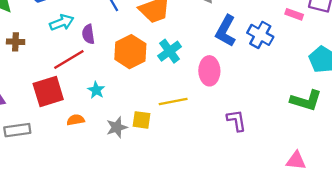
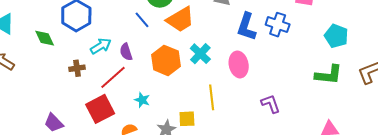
brown cross: (16, 42) -> (77, 68), moved
yellow line: (173, 101) -> (212, 97), turned -75

